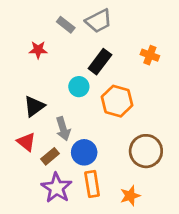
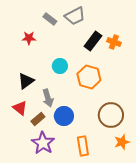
black rectangle: (100, 62) -> (93, 41), moved
orange rectangle: (92, 184) -> (83, 146), moved
orange star: (130, 196) -> (122, 142), moved

